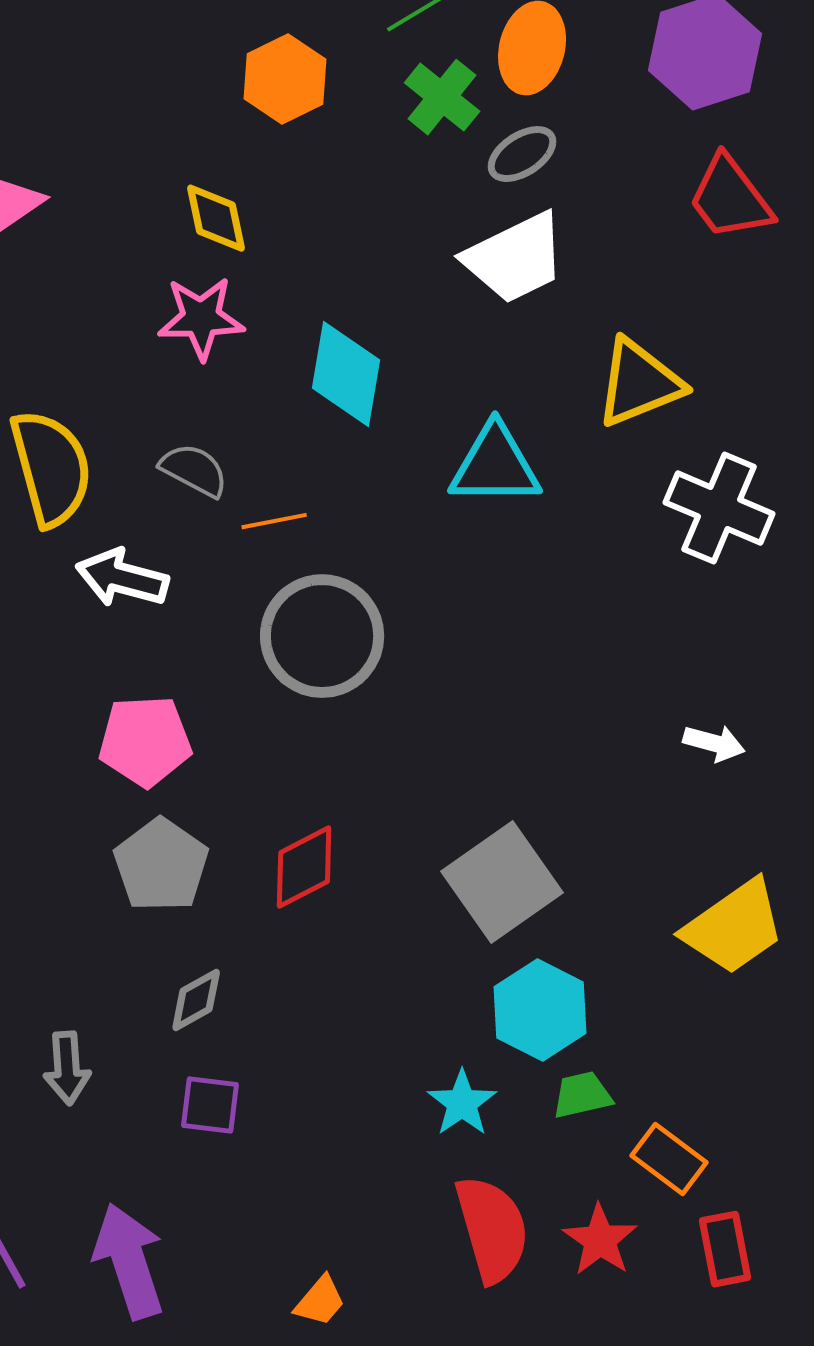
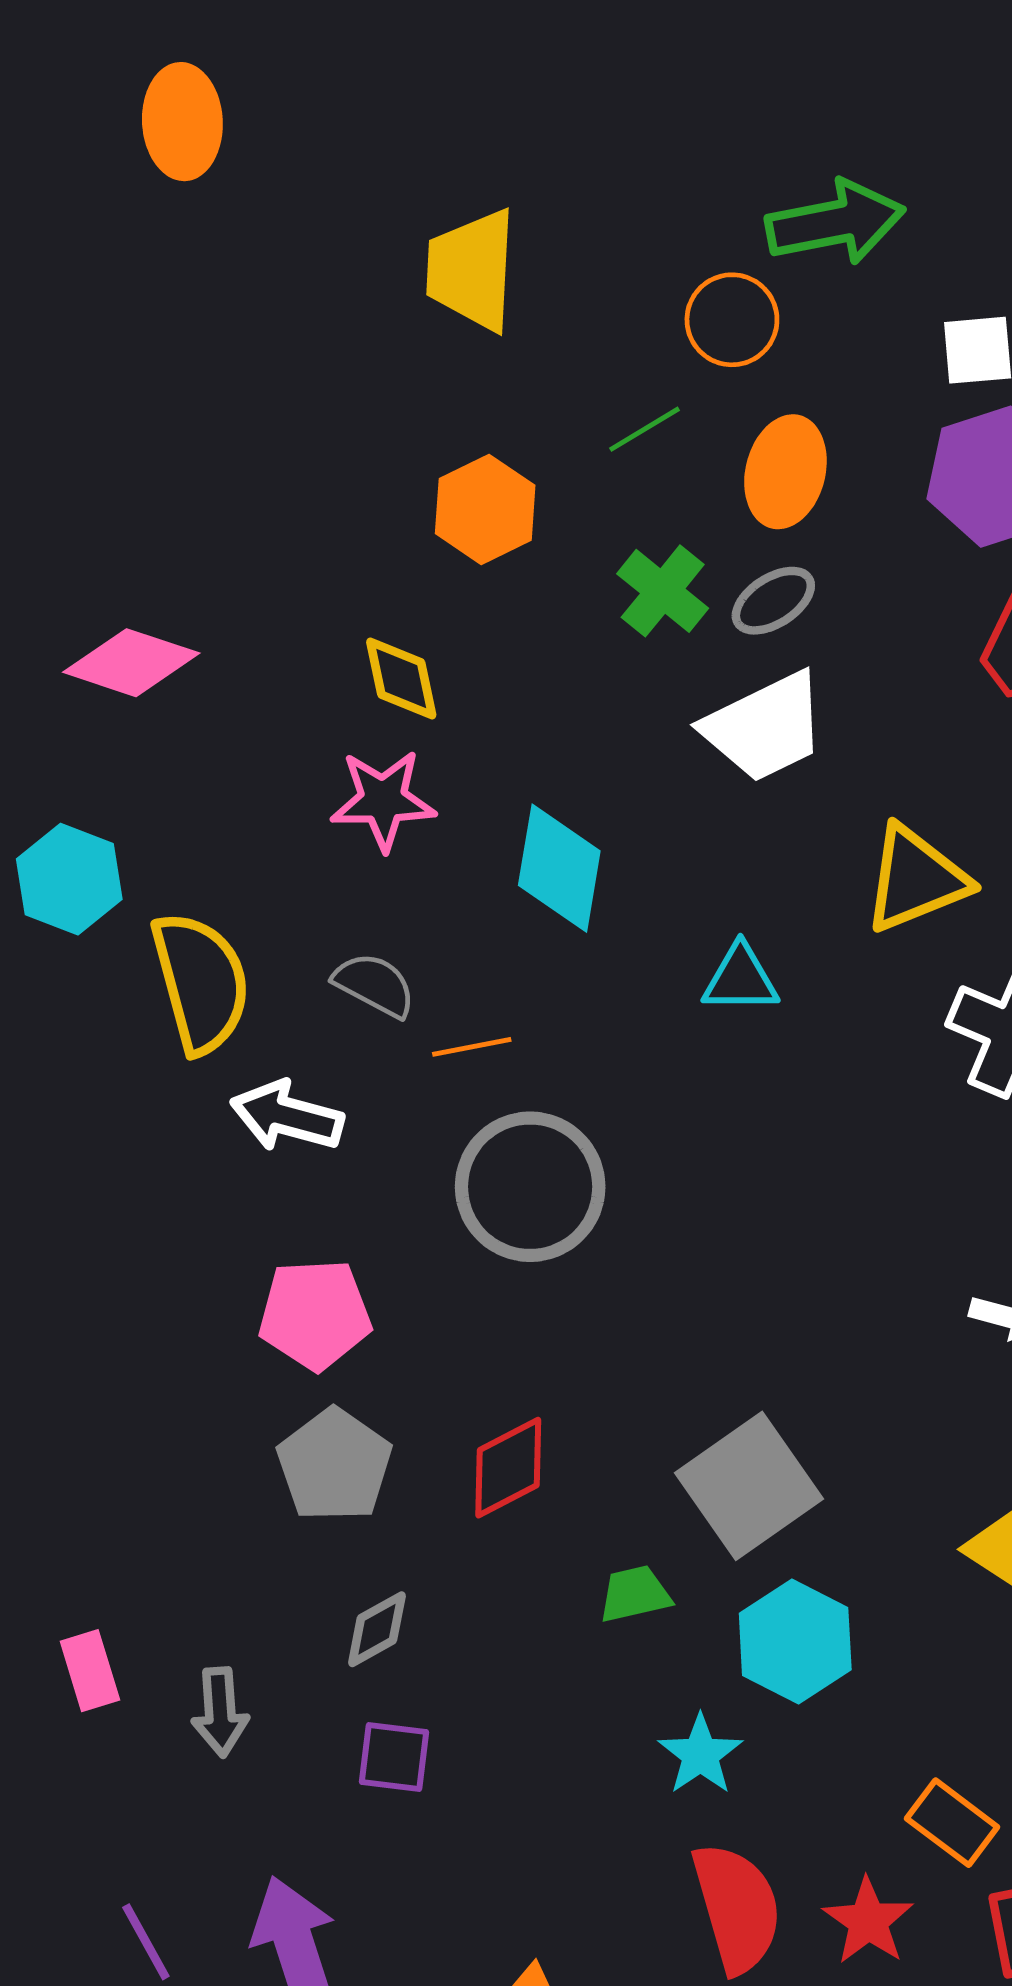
green cross: (442, 97) -> (663, 591), moved
cyan triangle: (495, 465) -> (740, 979), size x0.7
green trapezoid: (582, 1095) -> (635, 1594), moved

